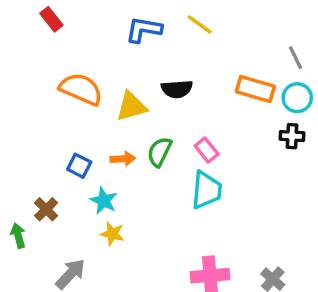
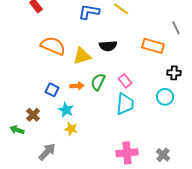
cyan circle: (297, 98) -> (165, 97), moved
green arrow: (18, 235) -> (17, 130), turned -56

